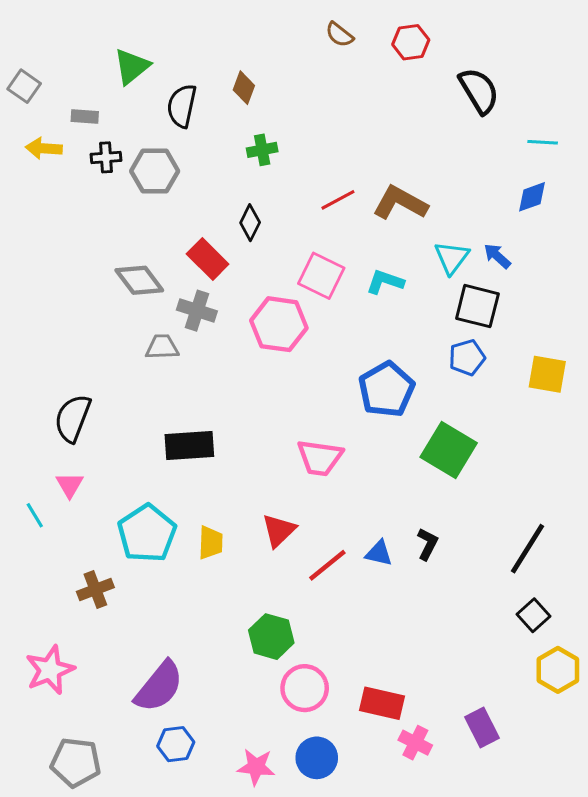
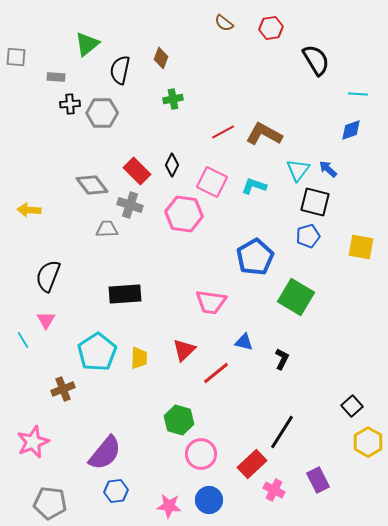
gray square: (24, 86) -> (16, 57), turned -30
yellow arrow: (44, 148) -> (29, 210), moved
black diamond: (250, 223) -> (172, 165), moved
black line: (527, 549) -> (282, 432), moved
blue triangle: (379, 553) -> (244, 342), moved
red rectangle: (382, 703) -> (252, 464), turned -56

